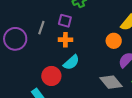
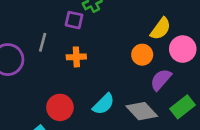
purple square: (65, 21) -> (74, 20), moved
cyan semicircle: (71, 62) -> (104, 104), moved

